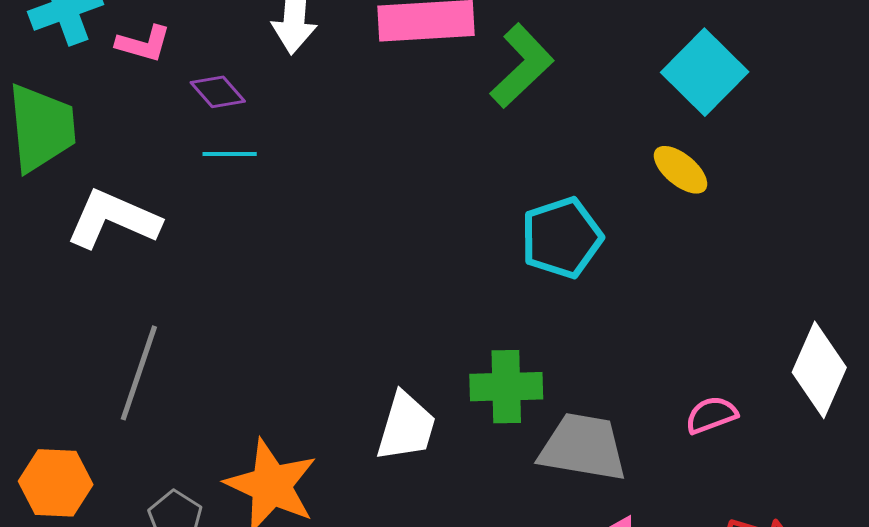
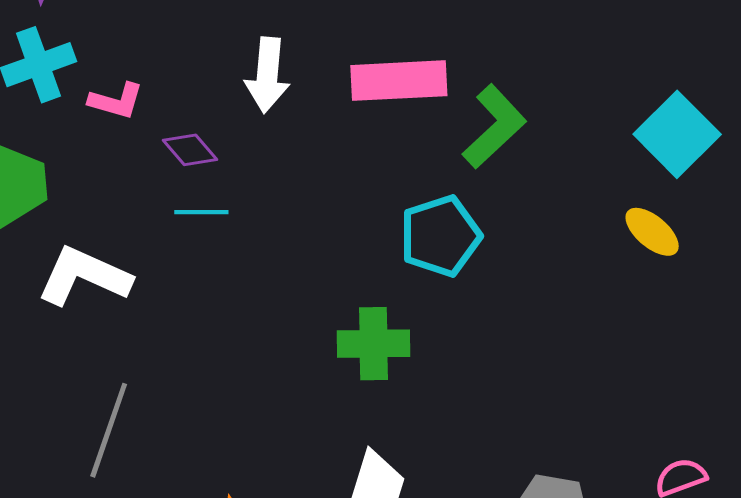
cyan pentagon: (562, 238) -> (440, 236), moved
green cross: (506, 387) -> (374, 344), moved

